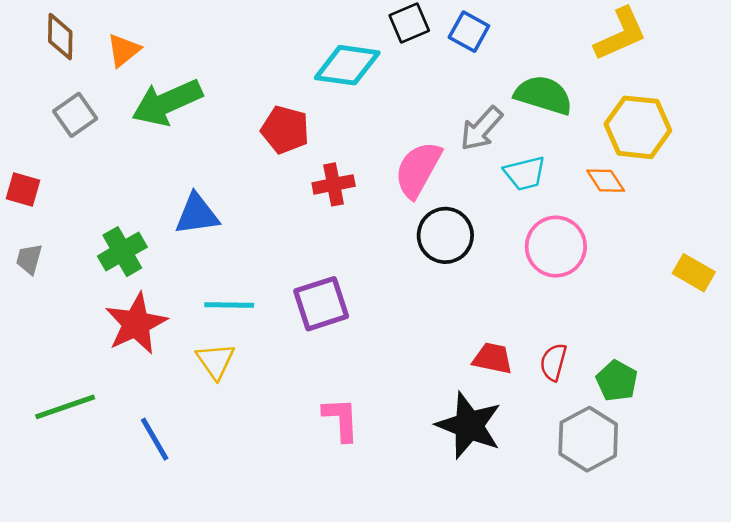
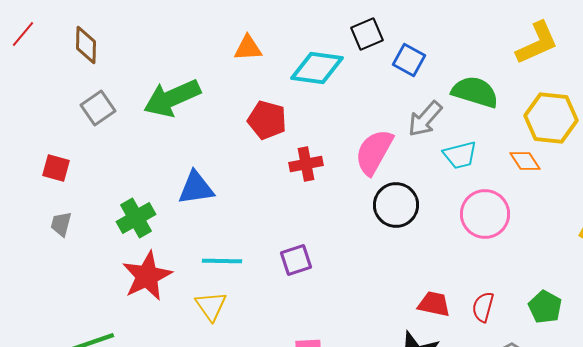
blue square: (469, 32) -> (409, 60), moved
orange triangle: (124, 50) -> (248, 48), moved, turned 36
purple square: (321, 304) -> (296, 260), size x0.7
green pentagon: (617, 381) -> (545, 307), moved

